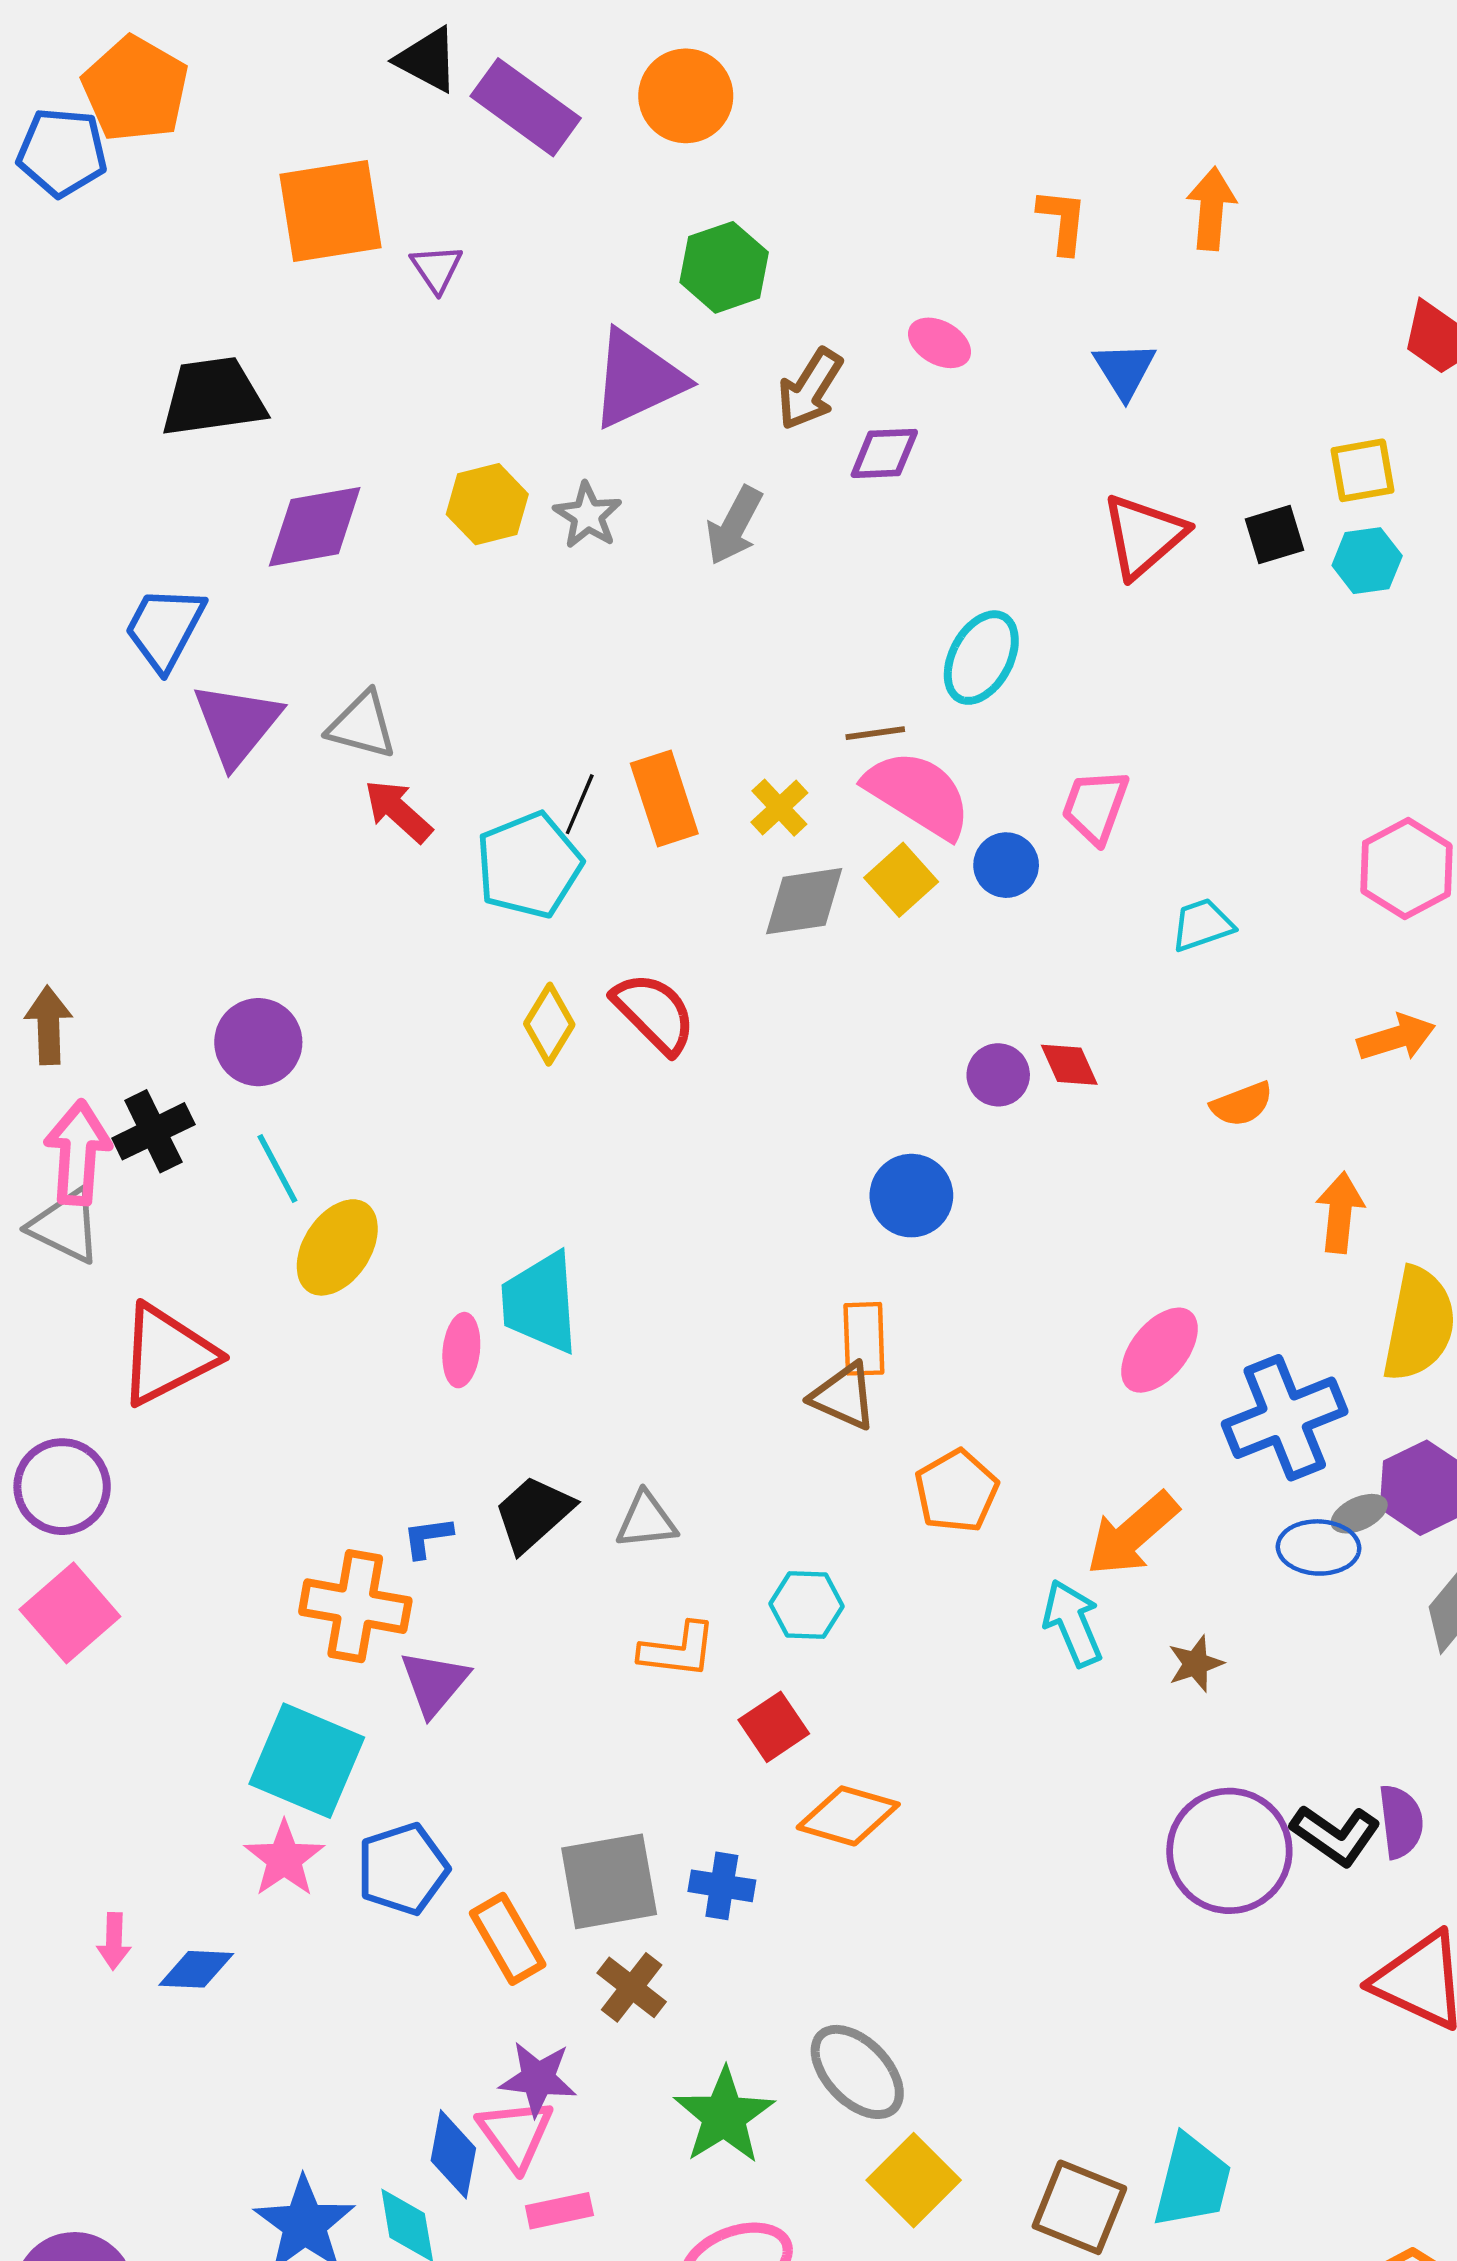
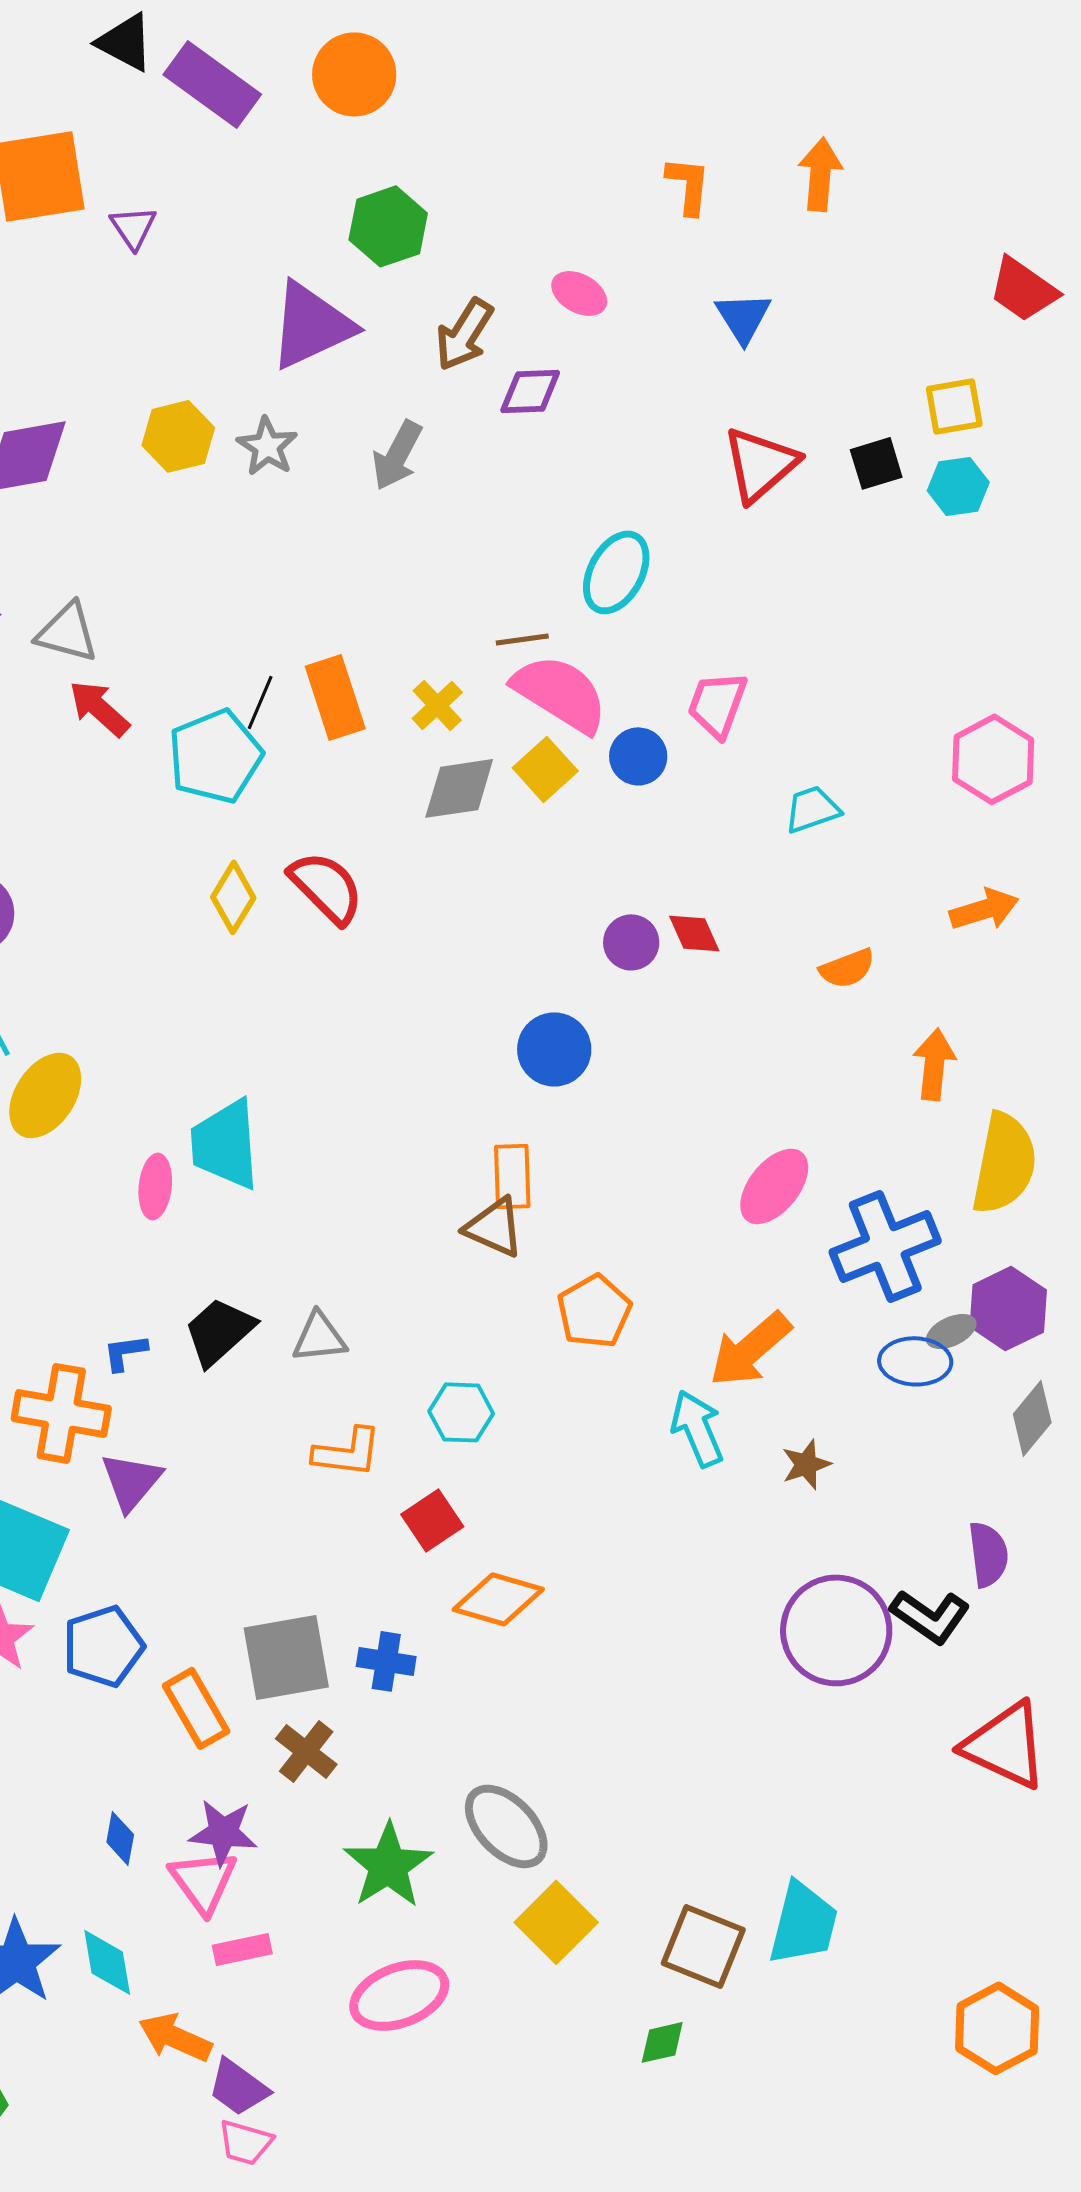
purple semicircle: (1401, 1822) -> (988, 1554), moved
blue diamond: (453, 2154) -> (120, 1838), moved, size x0.7

